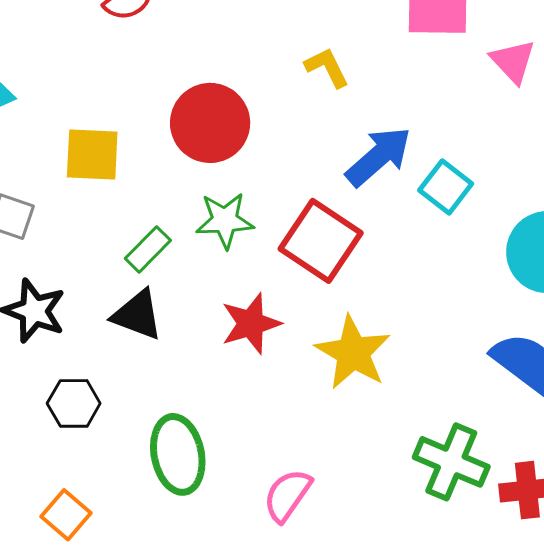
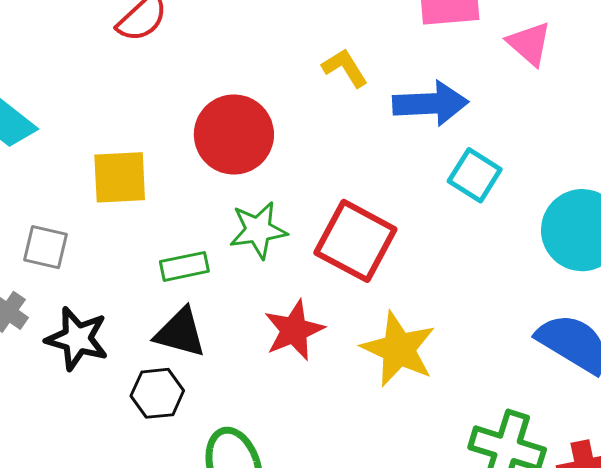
blue arrow: (378, 157) -> (431, 104), moved, turned 44
green rectangle: (148, 249) -> (184, 266), turned 39
black hexagon: (74, 403) -> (157, 393), moved

